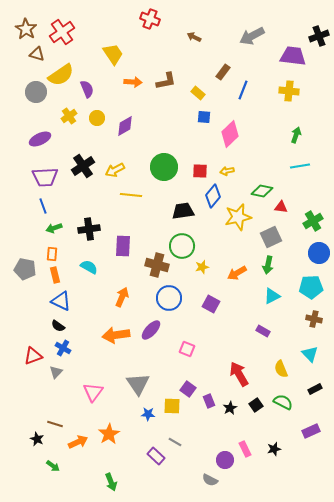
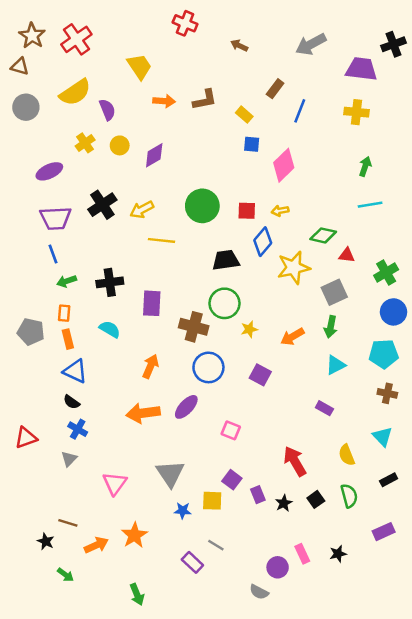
brown triangle: (37, 54) -> (20, 66), moved
gray circle: (36, 92) -> (26, 107), moved
red triangle: (33, 356) -> (26, 438), moved
green semicircle: (283, 402) -> (349, 496), turned 48

